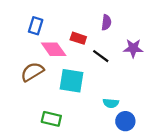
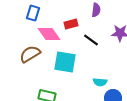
red rectangle: (78, 38) -> (71, 24), turned -32

